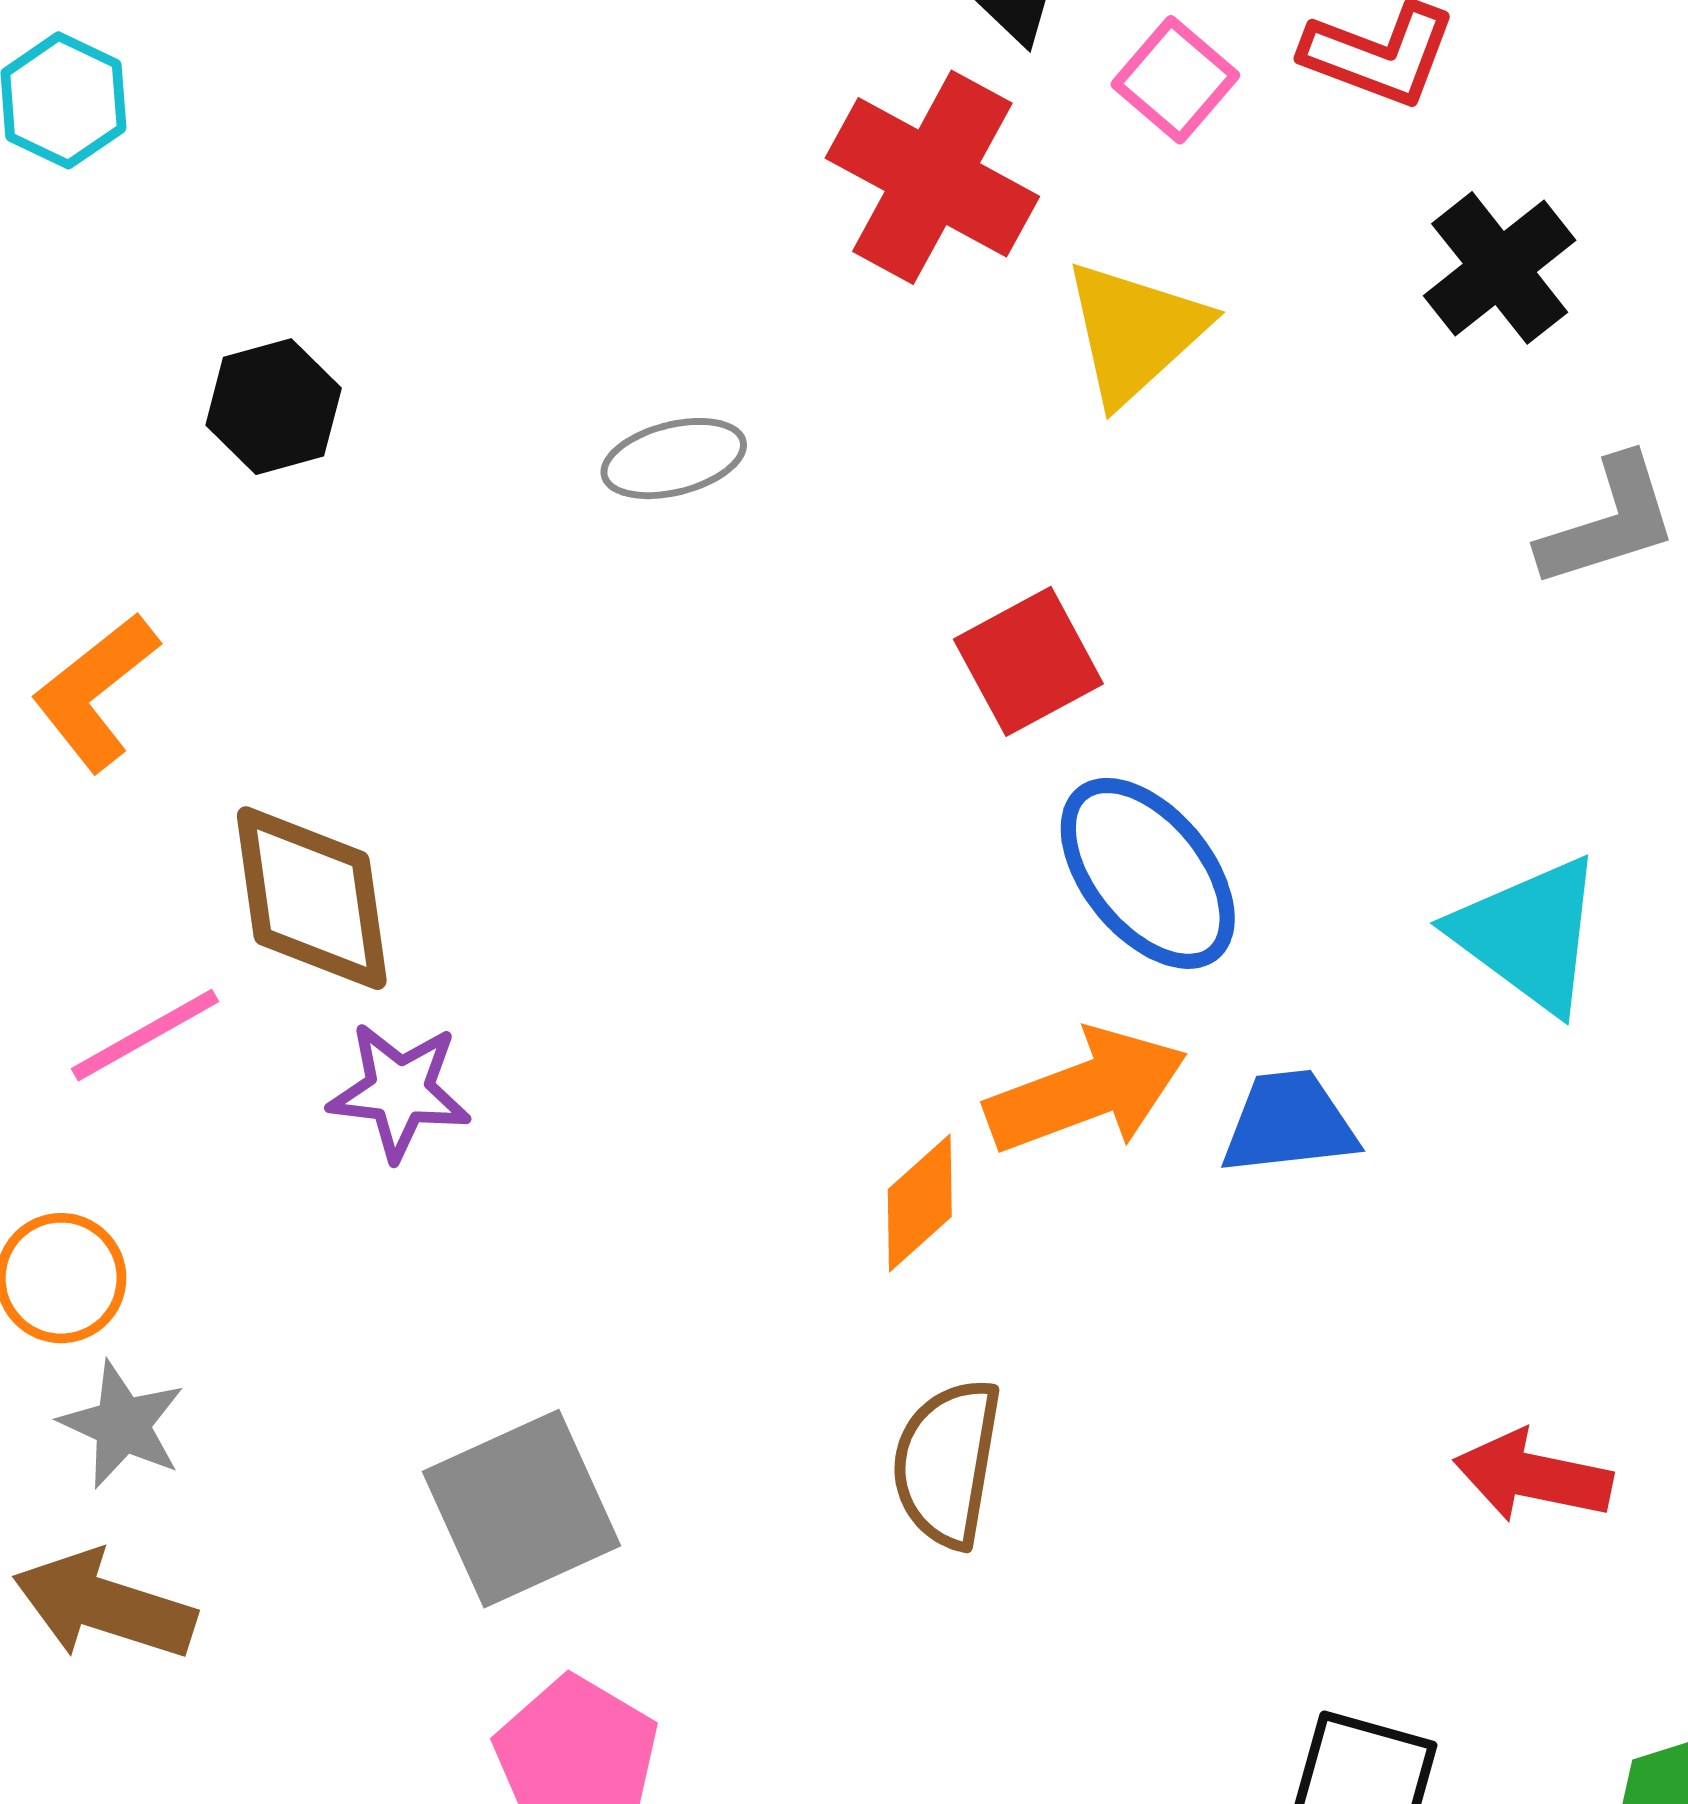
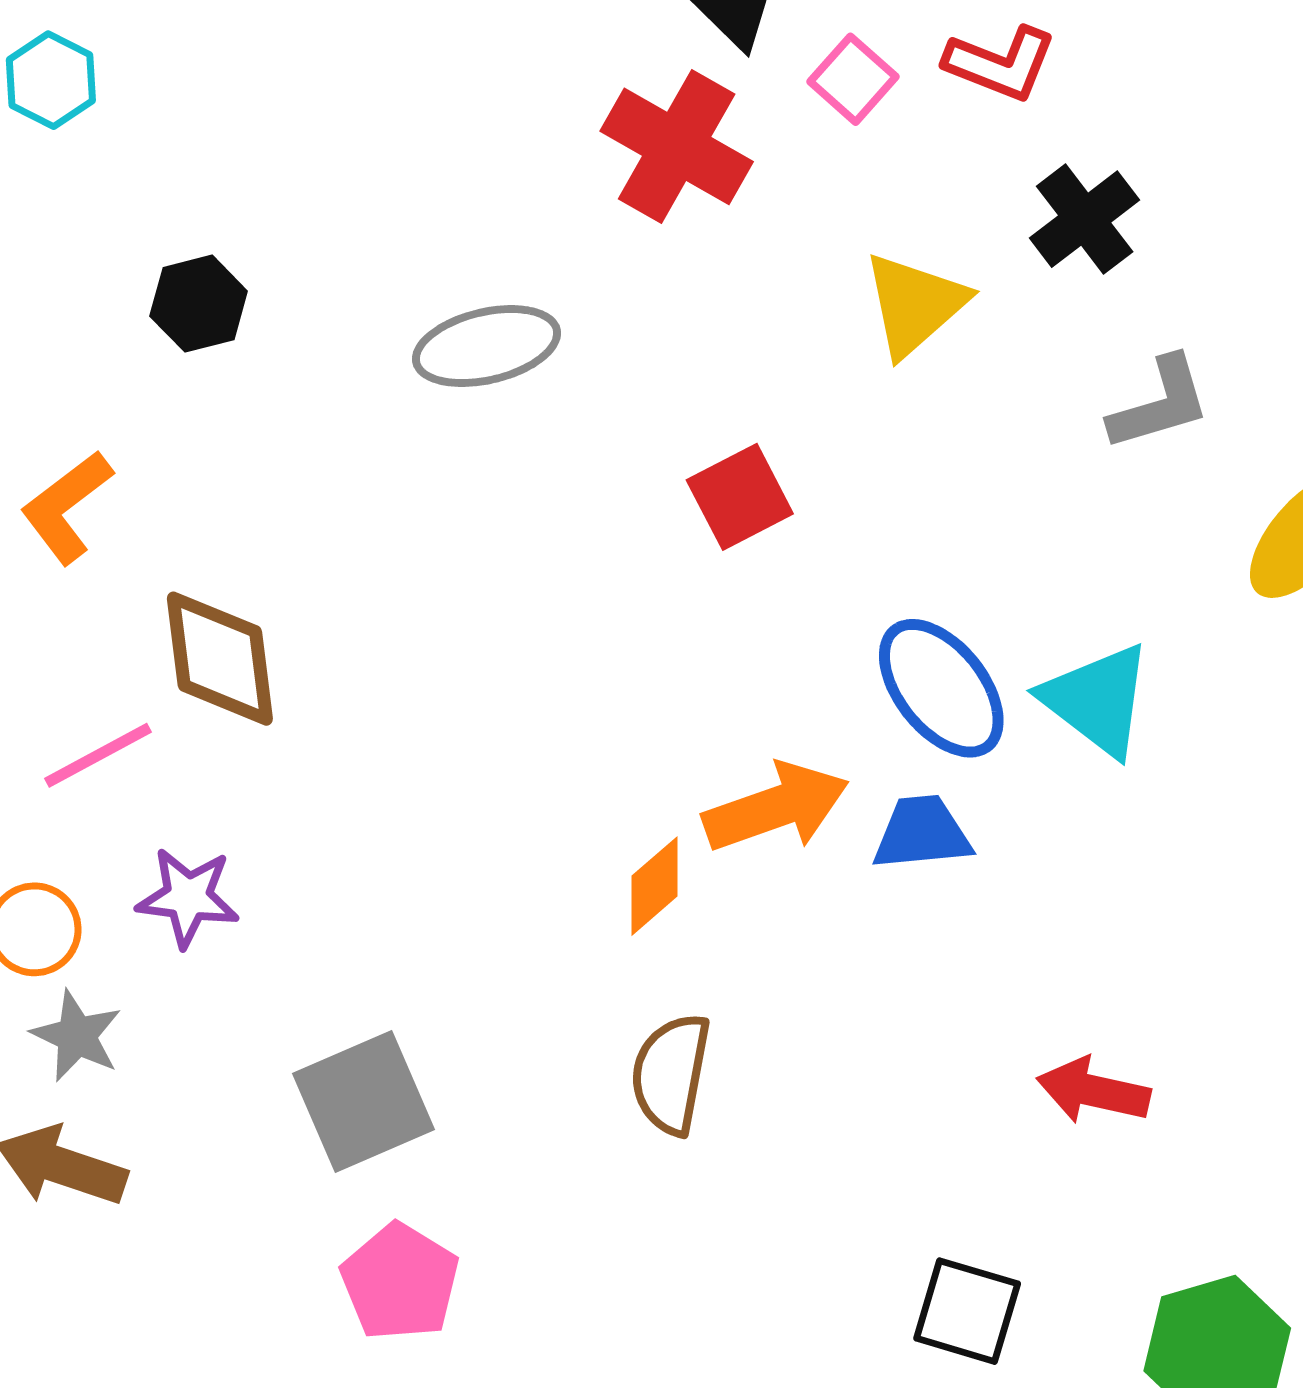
yellow triangle: (1135, 332) -> (915, 304), moved
gray ellipse: (674, 459) -> (487, 346), size x1.4
blue ellipse: (1148, 873) -> (941, 688), moved
purple star: (400, 1091) -> (188, 897), moved

